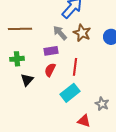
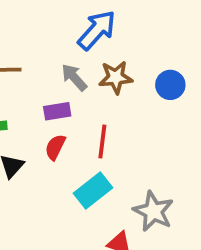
brown star: (82, 33) -> (116, 77), turned -30
gray star: (102, 104) -> (153, 211), size x1.5

